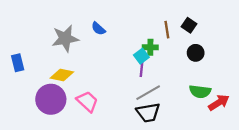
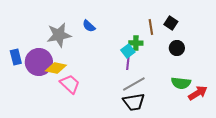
purple circle: (51, 99) -> (39, 62), moved
pink trapezoid: (87, 101) -> (70, 84), moved

